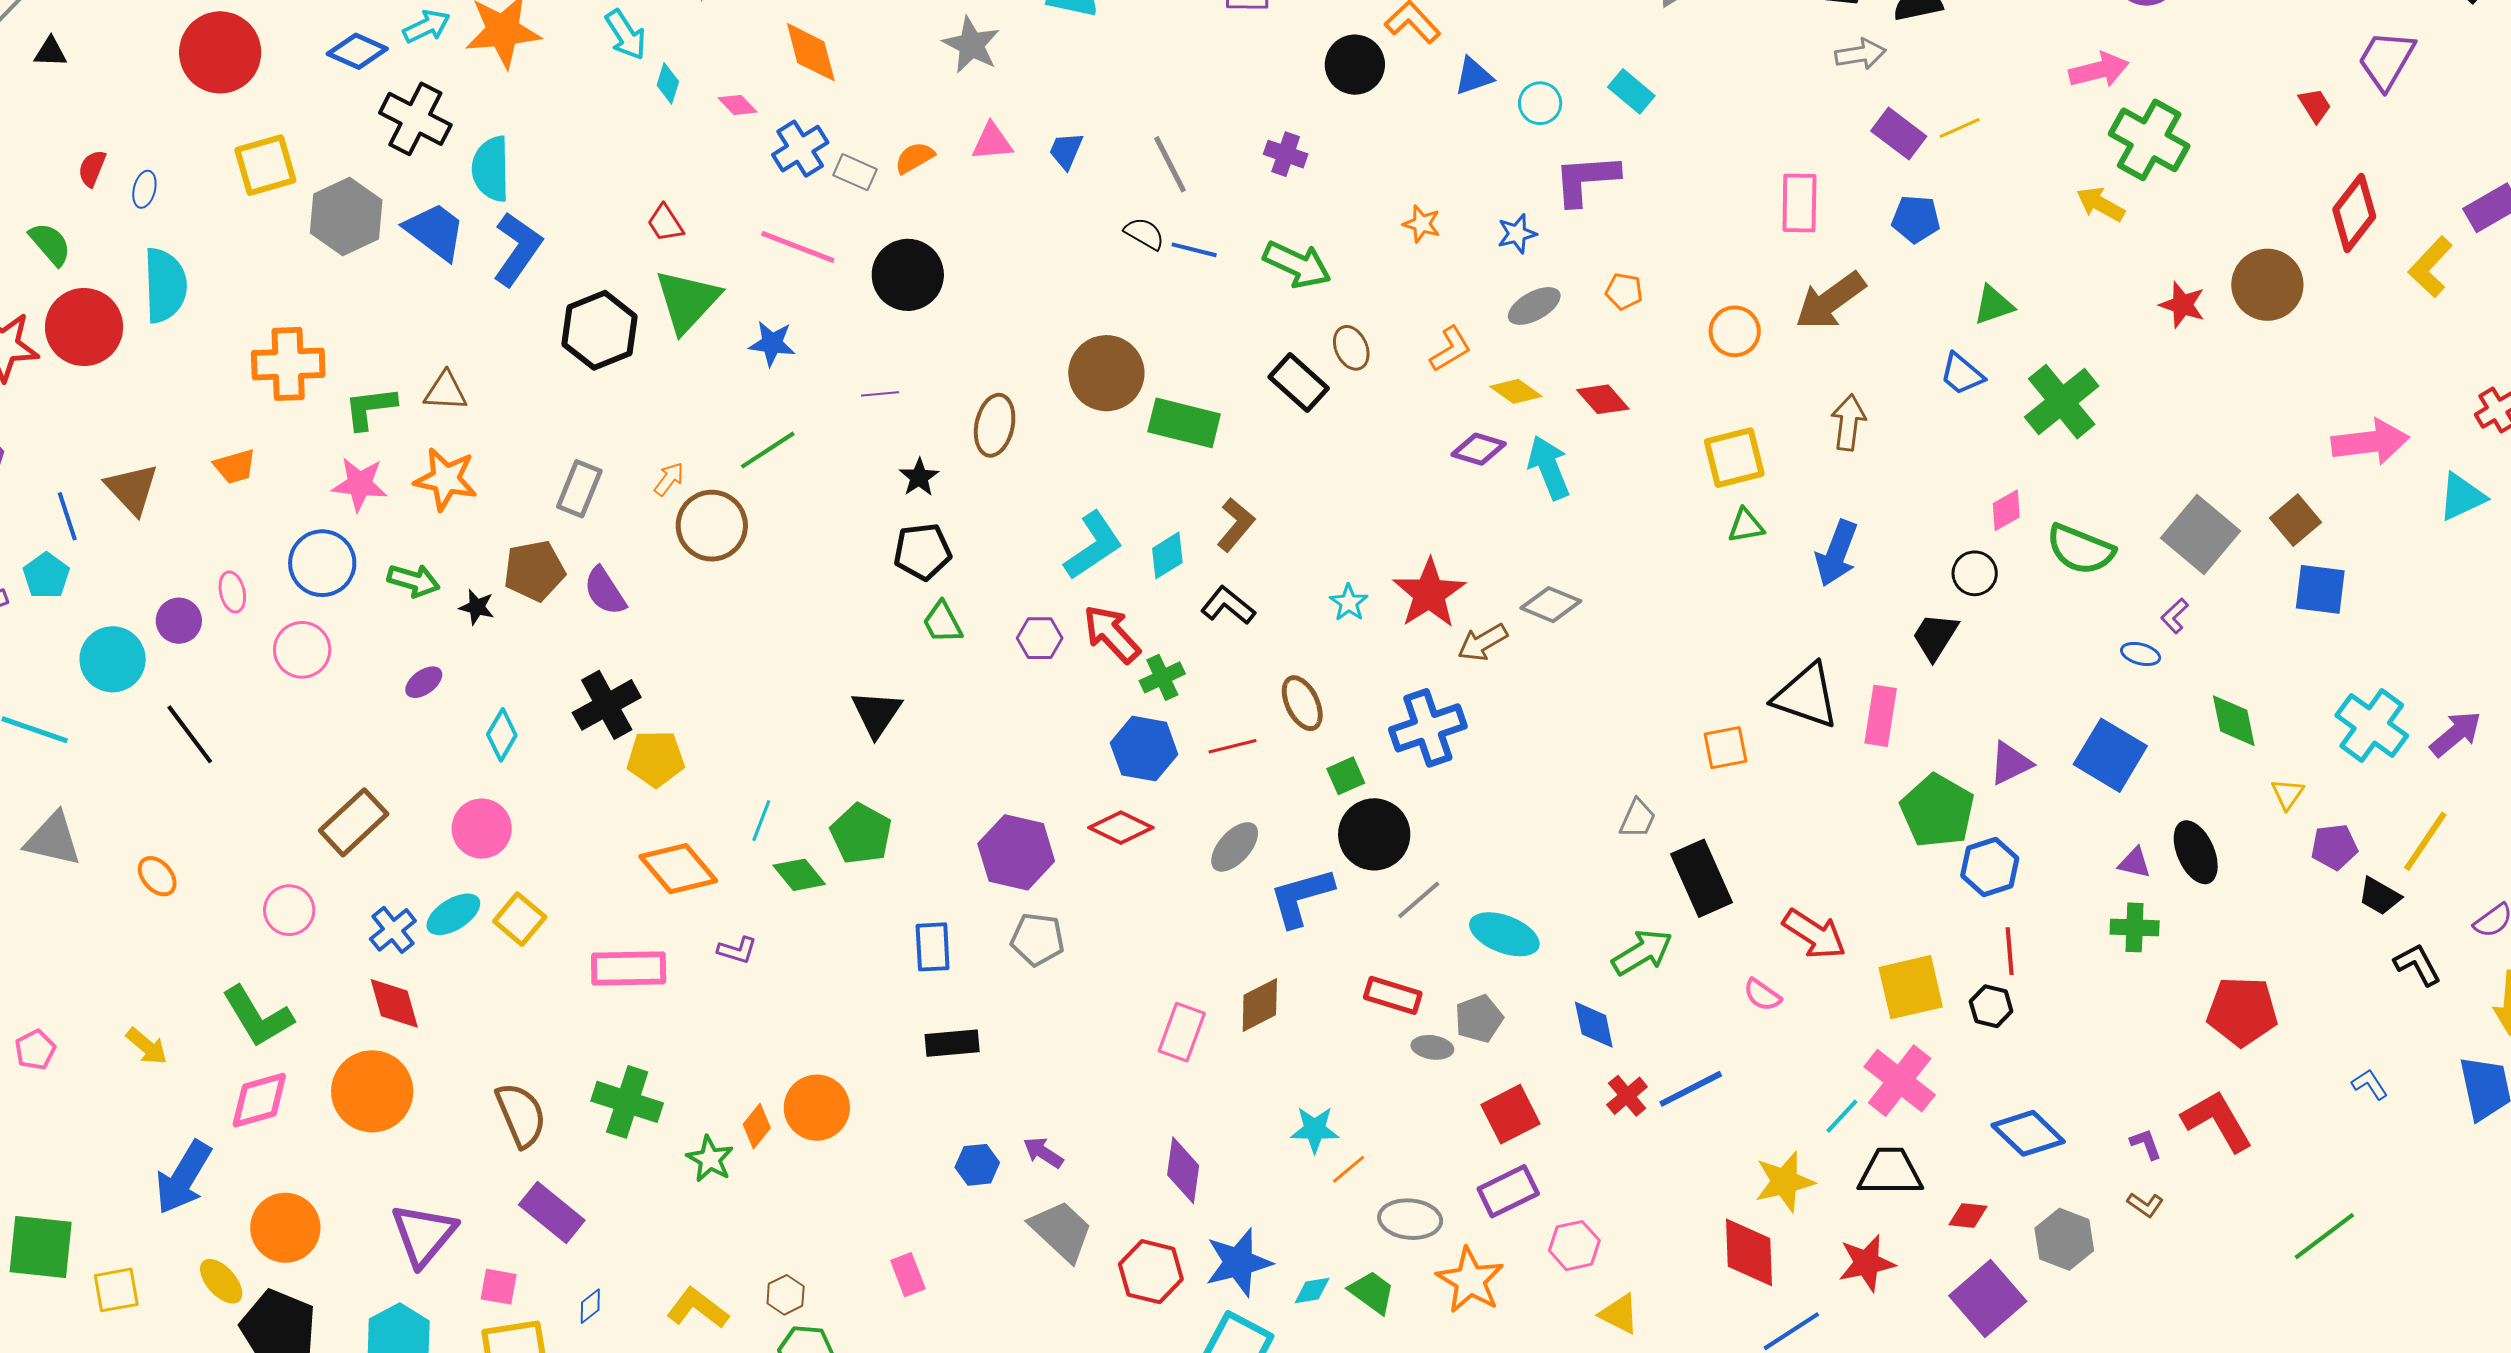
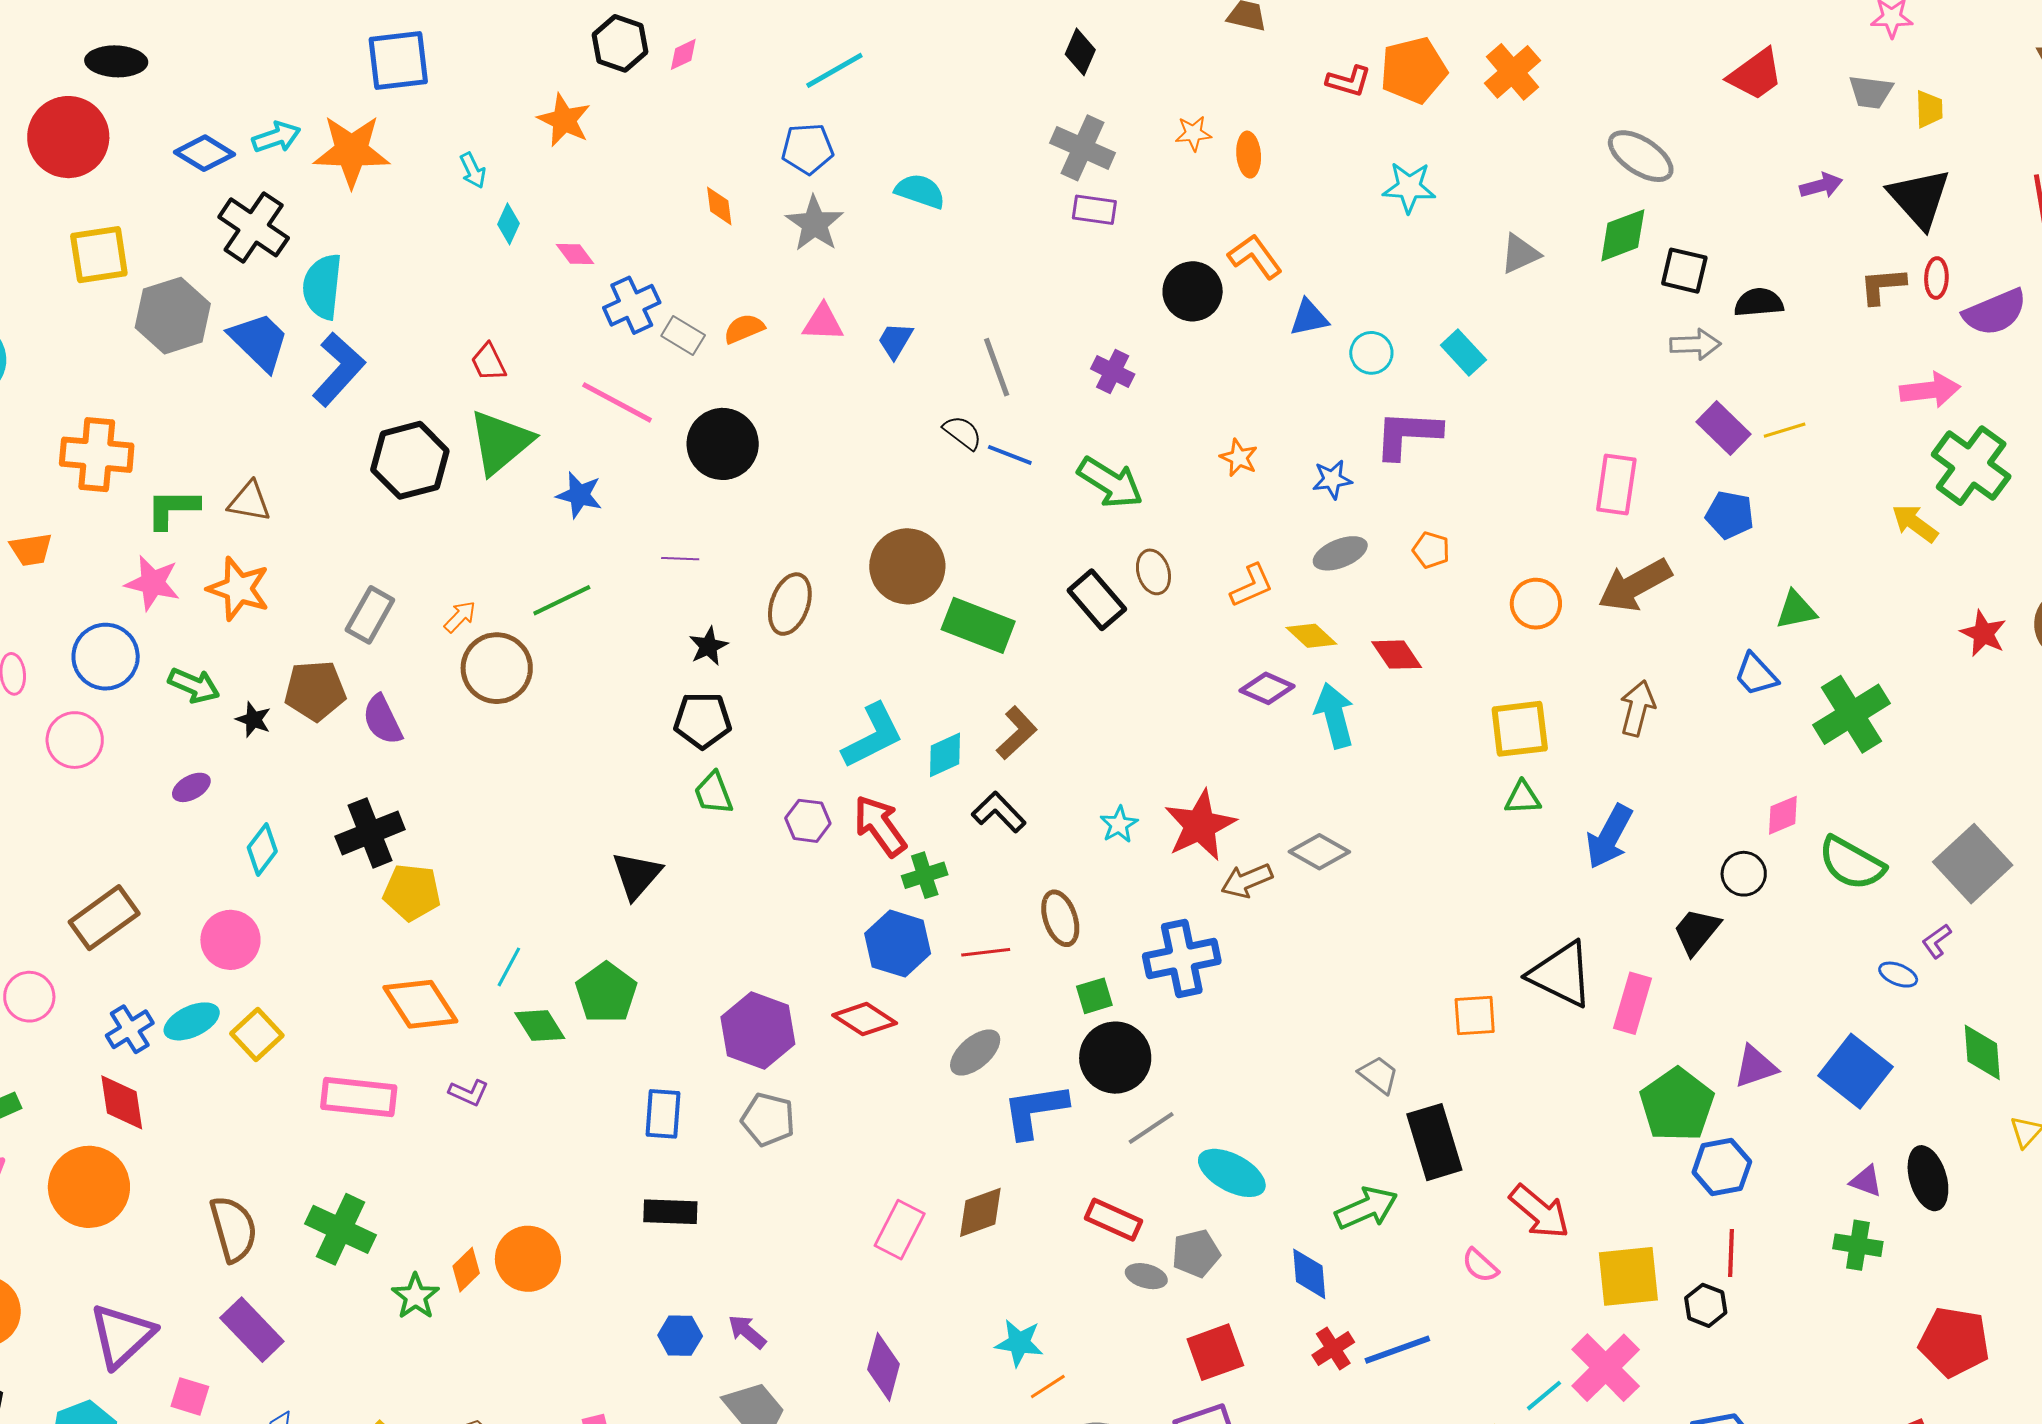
cyan arrow: (626, 35) -> (473, 170), size x0.7
orange diamond: (811, 52) -> (719, 206), moved, size x0.6
gray trapezoid: (1638, 819) -> (1378, 1075), turned -84

